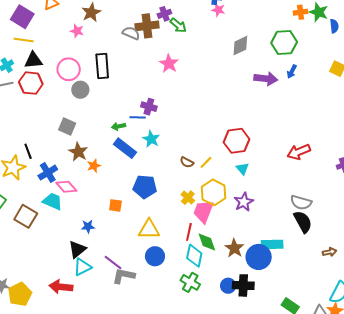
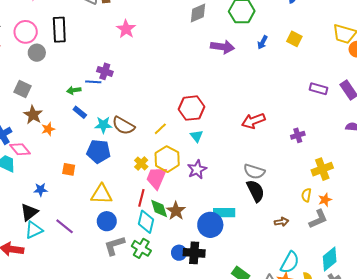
blue arrow: (292, 72) -> (263, 42), moved
cyan star: (151, 139) -> (103, 125), moved, turned -30
blue rectangle: (125, 148) -> (80, 112), size x0.6
brown semicircle: (187, 162) -> (123, 126), moved, size x1.6
brown star: (234, 248) -> (176, 211), moved
gray L-shape: (124, 276) -> (114, 246), moved, turned -30

